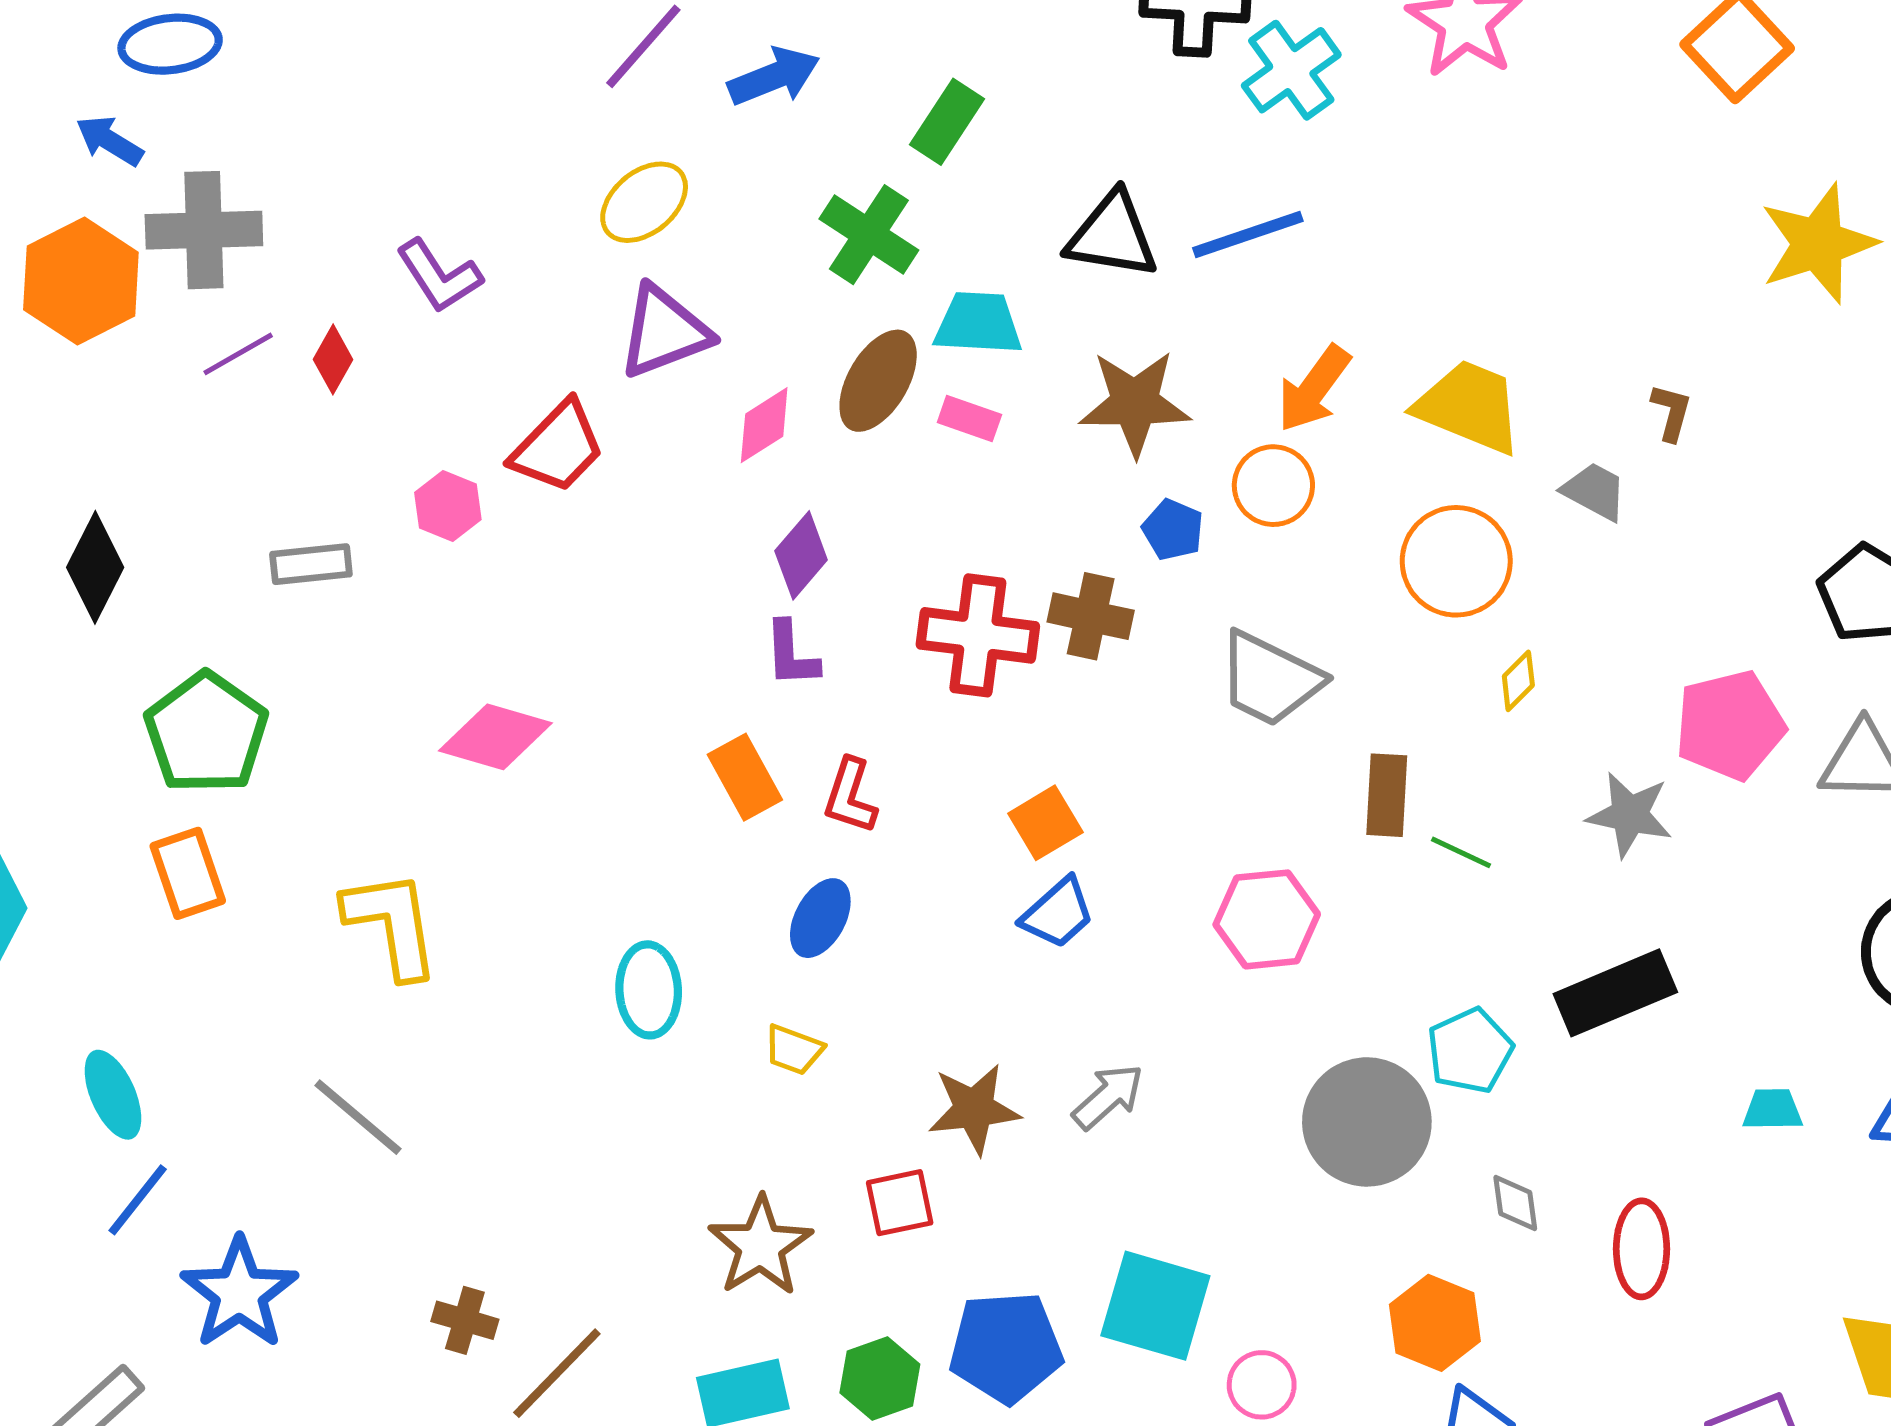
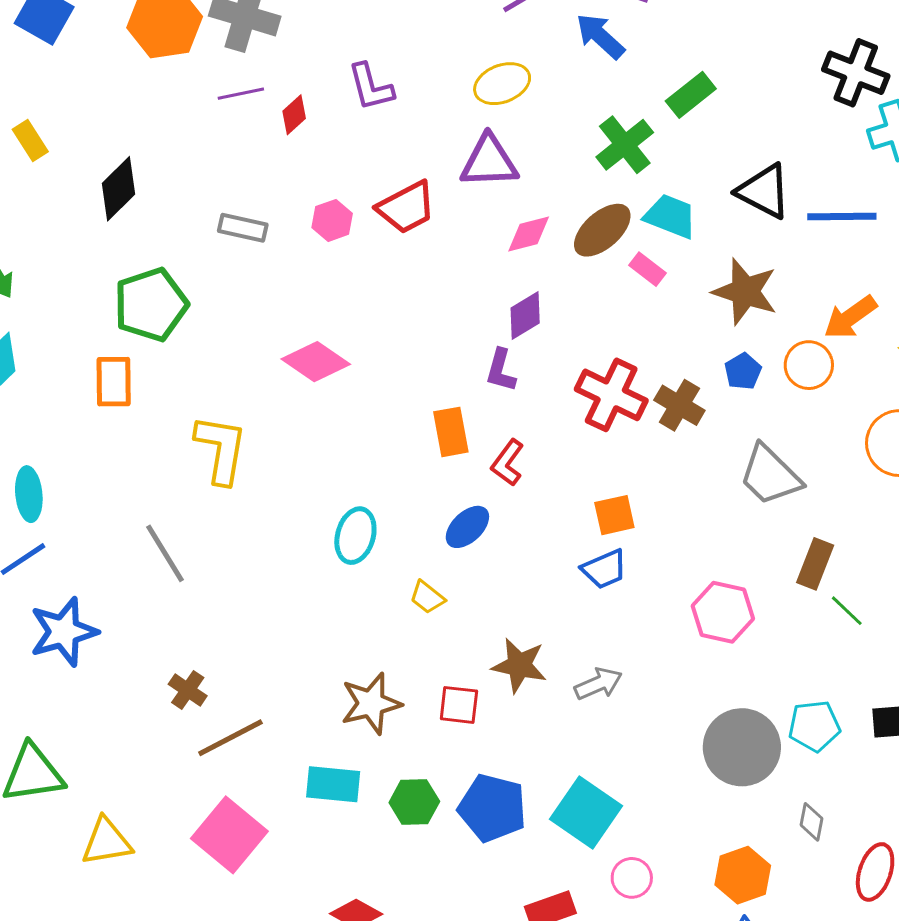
blue arrow: (774, 76) -> (600, 36), turned -134

